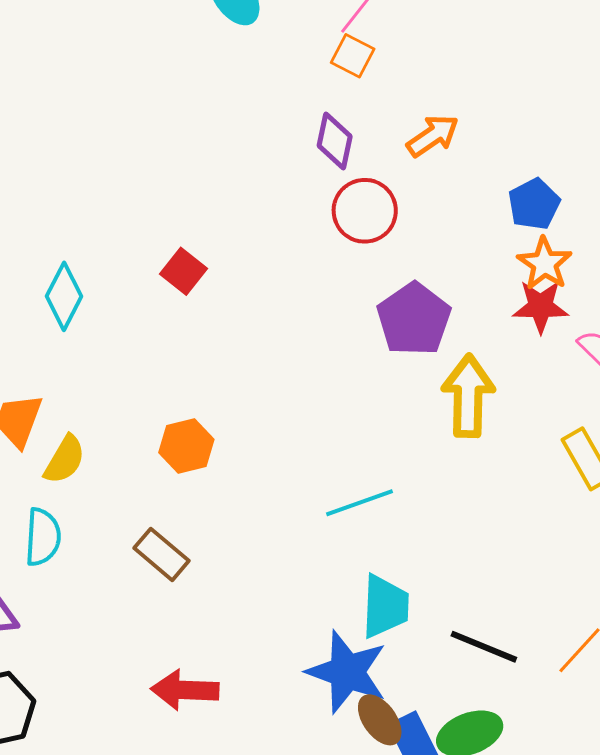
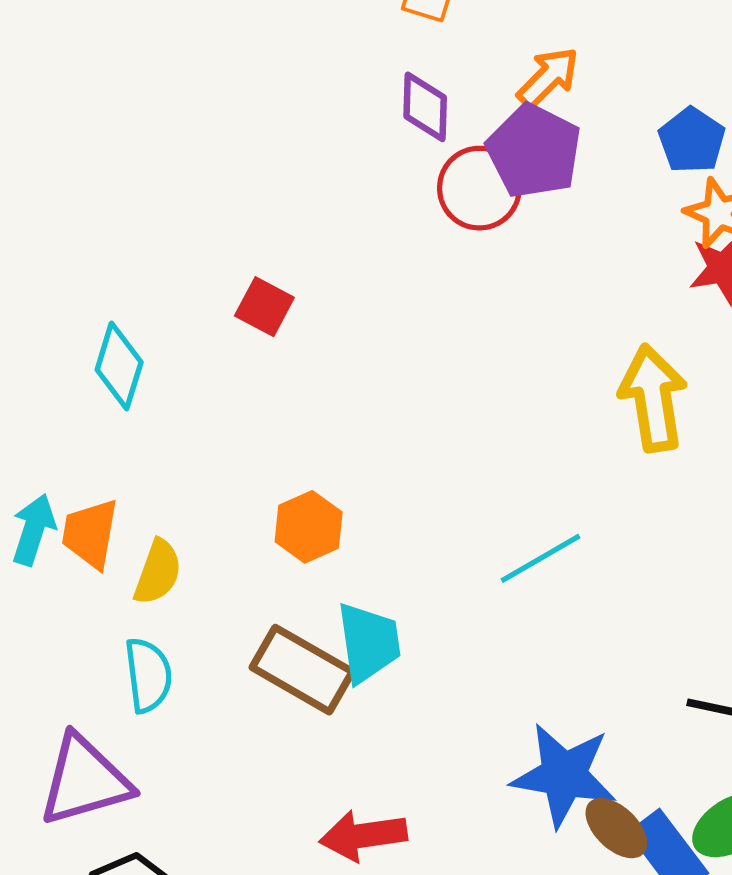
purple pentagon: (414, 319) -> (534, 151), moved
brown rectangle: (162, 554) -> (302, 670), size x1.4
cyan trapezoid: (385, 606) -> (369, 643), moved

